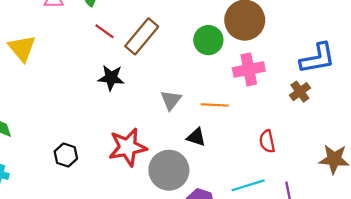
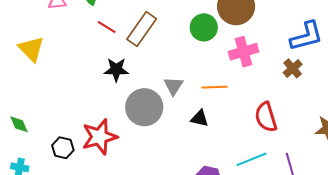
red semicircle: (267, 141) -> (266, 117), size x1.4
red star: (128, 147) -> (100, 137), moved
black hexagon: (66, 155) -> (63, 148), moved
gray circle: (169, 170) -> (144, 107), moved

